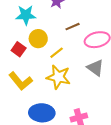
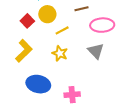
yellow star: (58, 77) -> (60, 53), size x0.7
yellow L-shape: (21, 81) -> (24, 51), turned -105

